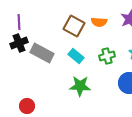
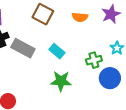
brown square: (74, 26) -> (43, 14), moved
green cross: (107, 56) -> (94, 60), moved

